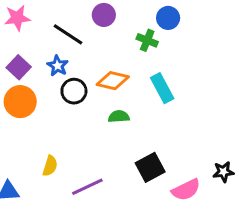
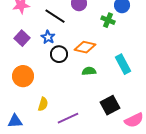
cyan rectangle: (162, 88) -> (123, 64), moved
orange circle: (20, 102) -> (23, 76), moved

